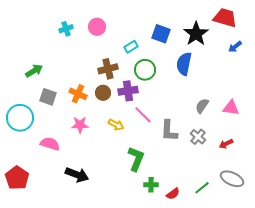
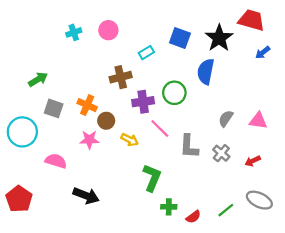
green circle: (145, 70) -> (174, 93), moved
brown circle: (103, 93) -> (106, 121), moved

